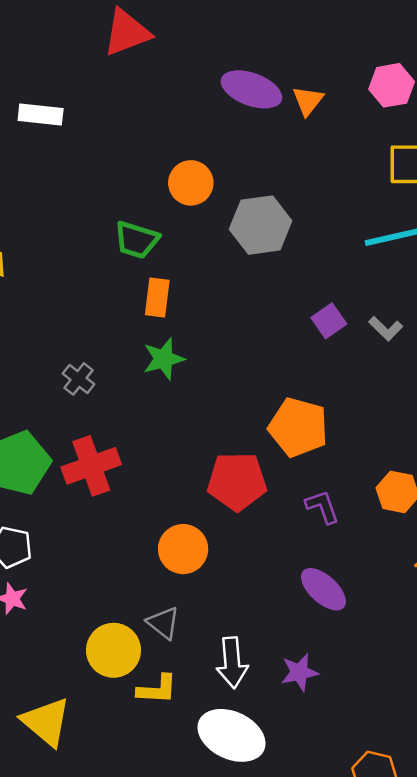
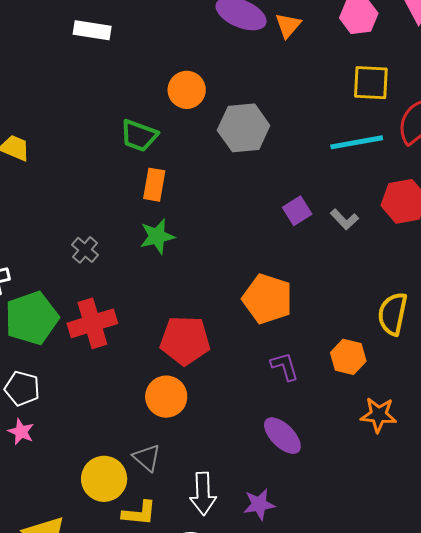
white rectangle: (41, 115) -> (92, 30), moved
red pentagon: (237, 481) -> (185, 340), moved

